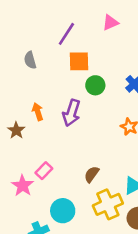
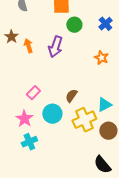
brown star: (16, 130) -> (11, 37), moved
pink star: (23, 186) -> (24, 119), moved
cyan circle: (63, 211) -> (52, 114), moved

